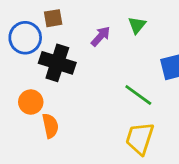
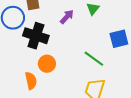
orange circle: (31, 102) -> (47, 64), moved

